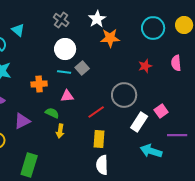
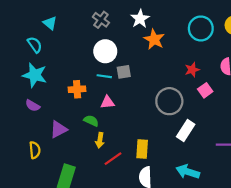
cyan triangle: (18, 30) -> (50, 23), moved
orange star: (110, 38) -> (154, 39), turned 30
gray square: (82, 68) -> (124, 72), turned 32
pink square: (161, 111) -> (205, 90), moved
red line: (96, 112) -> (113, 159), moved
cyan arrow: (151, 151) -> (188, 172), moved

